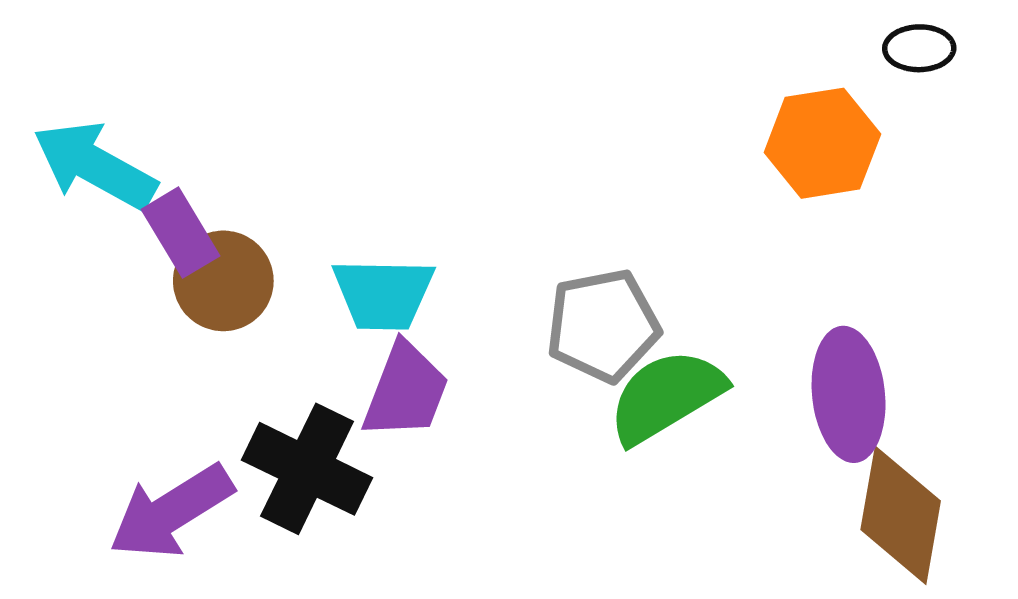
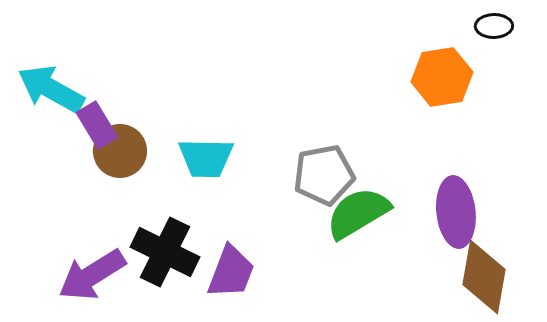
purple trapezoid: (406, 391) -> (231, 272), moved

